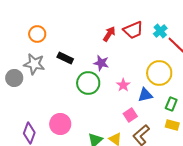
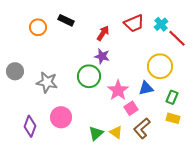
red arrow: (109, 34) -> (103, 33), moved
black rectangle: (65, 58) -> (66, 20), moved
gray star: (34, 64) -> (47, 82), moved
pink star: (123, 85) -> (118, 90), moved, size x1.5

